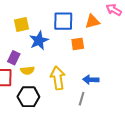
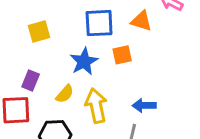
orange triangle: (92, 21) -> (141, 21), turned 35
blue star: (39, 41) -> (84, 62), moved
yellow semicircle: (27, 70) -> (65, 94), moved, turned -40

